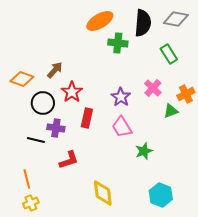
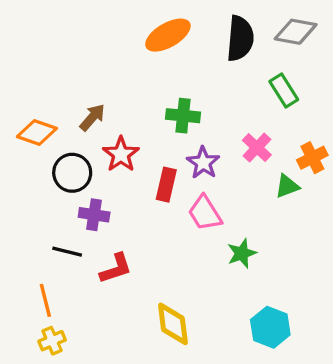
green cross: (118, 43) -> (183, 116), moved
red rectangle: (87, 118) -> (166, 185), moved
black line: (36, 140) -> (67, 252), moved

